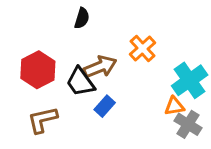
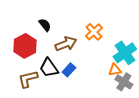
black semicircle: (82, 18) -> (45, 25), moved, turned -56
black trapezoid: (80, 82) -> (49, 68), moved

